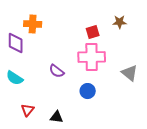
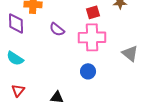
purple semicircle: (57, 71) -> (57, 29), moved
red triangle: (28, 110) -> (18, 90), moved

